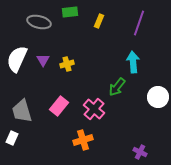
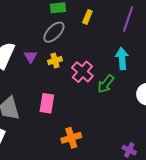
gray ellipse: (39, 22) -> (54, 32), moved, turned -60
pink rectangle: (59, 106) -> (47, 103), turned -30
pink cross: (94, 109) -> (82, 72), moved

